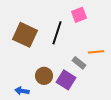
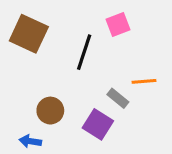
brown square: (25, 35) -> (29, 34), moved
brown circle: (44, 76) -> (50, 111), moved

